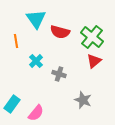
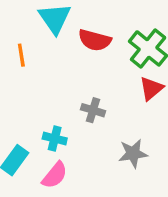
cyan cross: (36, 61) -> (55, 138), moved, turned -32
gray star: (83, 100) -> (133, 154), turned -30

